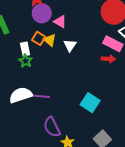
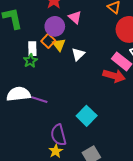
purple circle: (42, 13) -> (55, 26), moved
pink triangle: (60, 22) -> (75, 17), moved
red arrow: (108, 59) -> (114, 76), size x1.5
purple semicircle: (52, 127) -> (58, 135), moved

